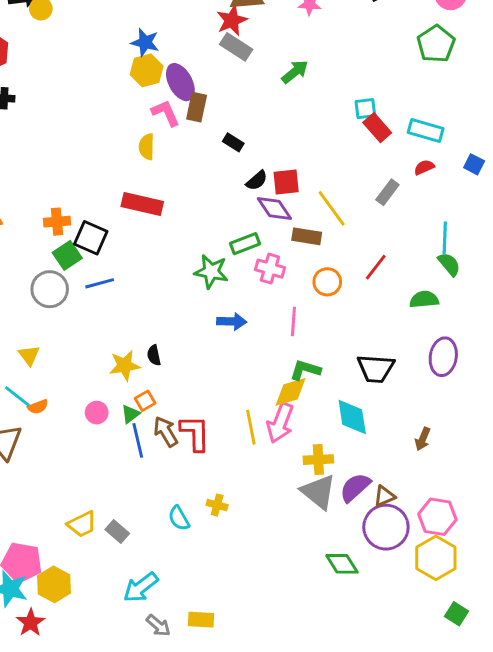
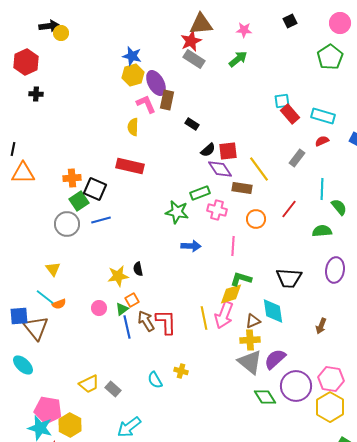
green arrow: (295, 72) -> (238, 59), moved
cyan line: (445, 238) -> (322, 189), moved
brown triangle: (385, 496) -> (253, 321), moved
green diamond: (342, 564) -> (265, 397), moved

